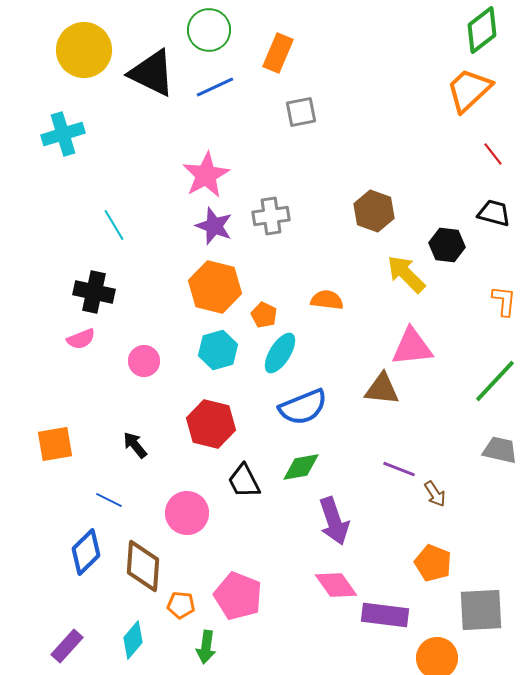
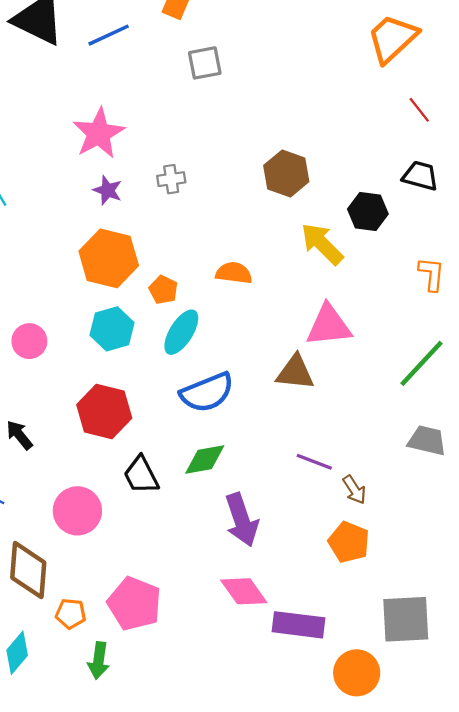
gray cross: (271, 216) -> (171, 179), size x0.7
purple star: (214, 226) -> (108, 190), size x0.7
orange pentagon: (433, 563) -> (349, 542), moved

